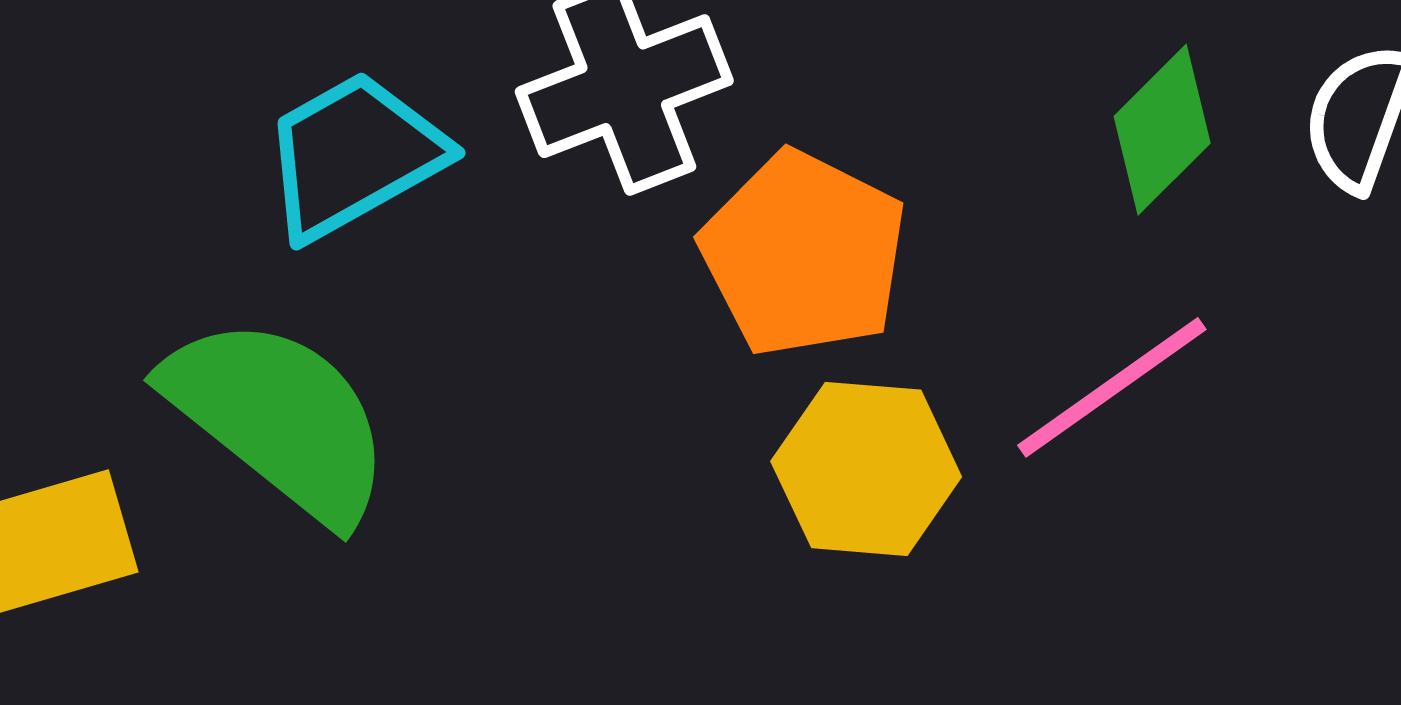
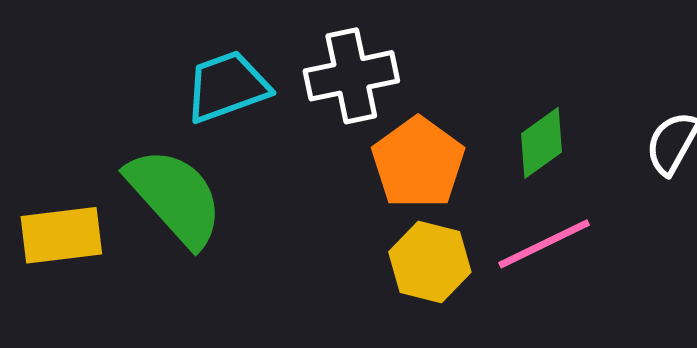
green diamond: (1162, 130) -> (541, 143), moved

